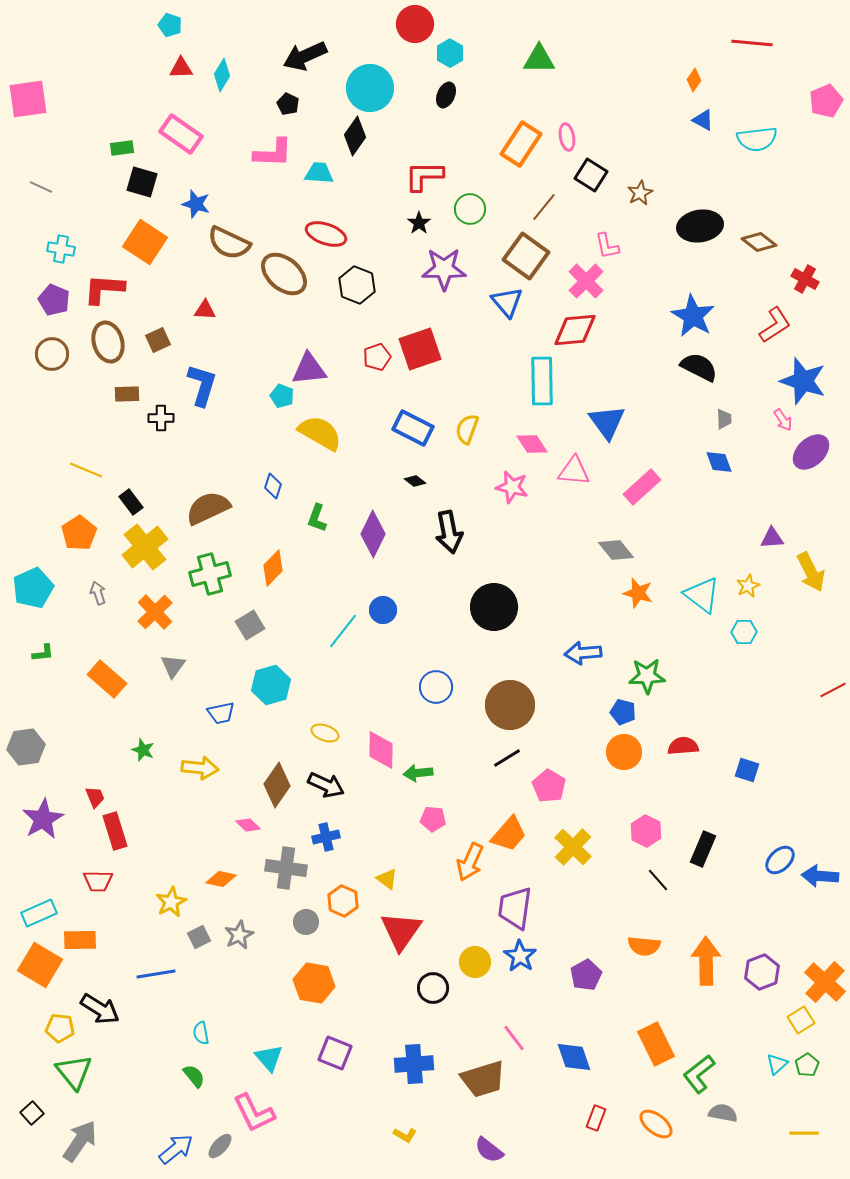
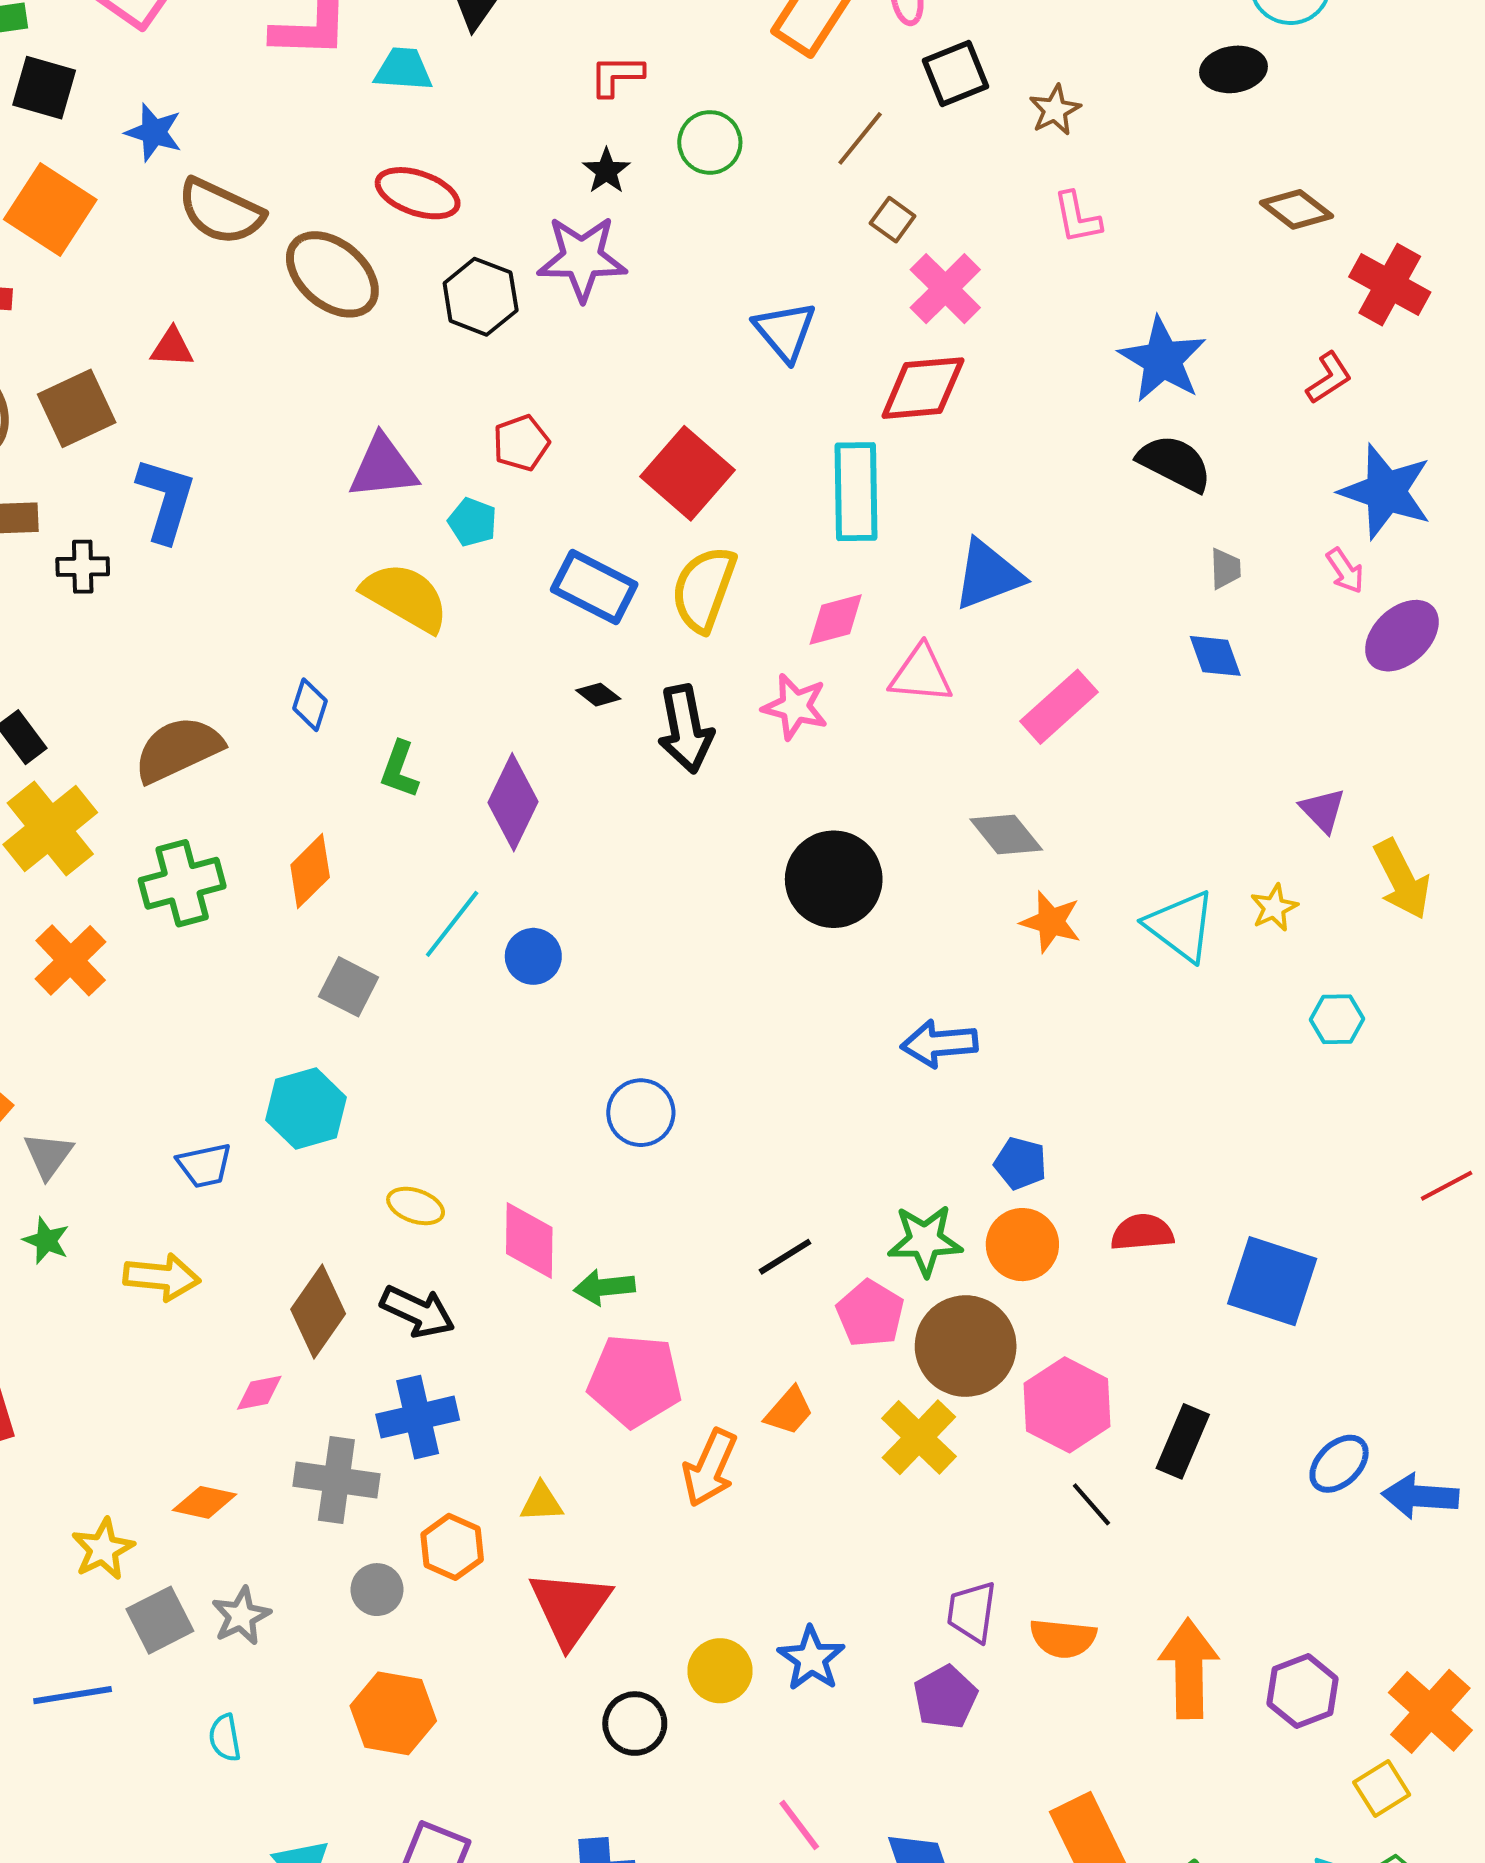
black square: (591, 175) -> (955, 73), turned 36
red L-shape: (424, 176) -> (617, 75), size x0.7
black ellipse: (700, 226) -> (1234, 69), moved, size x0.7
pink L-shape: (607, 246) -> (1077, 218), moved
brown square: (526, 256) -> (893, 220), moved, size x0.5
purple star: (444, 269) -> (582, 258), moved
red cross: (805, 279) -> (1390, 285), size x1.4
red L-shape: (775, 325) -> (1329, 378), size x0.7
brown square: (158, 340) -> (77, 408), size x1.5
red square: (420, 349) -> (688, 473), moved, turned -30
cyan pentagon: (282, 396) -> (472, 522), moved
blue triangle: (607, 422) -> (988, 575), turned 45
yellow semicircle: (467, 429) -> (704, 589), size x1.4
pink diamond: (532, 444) -> (836, 619), turned -72
black arrow: (449, 532) -> (686, 729), moved
purple triangle: (772, 538) -> (1323, 810), turned 50
black circle: (494, 607) -> (834, 879), moved
gray square: (250, 625) -> (349, 987), moved, turned -32
cyan line: (343, 631) -> (452, 924), moved
cyan hexagon: (744, 632) -> (1337, 1019), moved
gray triangle: (173, 666) -> (48, 1155), moved
green star: (647, 676) -> (925, 1240), moved
red line: (833, 690) -> (1447, 1186), moved
brown circle: (510, 705) -> (966, 1346), moved
blue square: (747, 770) -> (1272, 1281), size x1.8
pink pentagon: (433, 819) -> (635, 1381), size x1.8
pink diamond: (248, 825) -> (259, 1393), turned -55
pink hexagon: (646, 831) -> (1067, 1405), size x1.4
orange trapezoid: (509, 834) -> (789, 1411), size x0.7
blue cross: (326, 837) -> (418, 1417), size x1.4
yellow triangle: (387, 879) -> (541, 1502), turned -40
purple trapezoid: (515, 908) -> (972, 1612), moved, size x0.7
gray square: (199, 937) -> (160, 1620), size x1.4
cyan semicircle: (201, 1033) -> (225, 1738), moved

